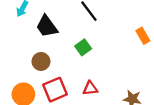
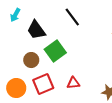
green square: (83, 47) -> (55, 51), moved, size x1.5

